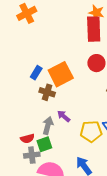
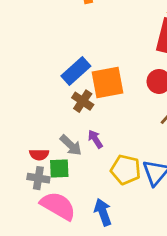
blue rectangle: (36, 73) -> (76, 71), size x1.5
gray arrow: (48, 126) -> (71, 145), turned 102

